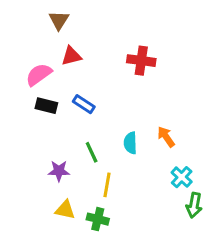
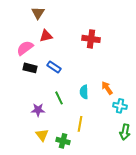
cyan cross: (182, 177) -> (120, 106), moved, turned -32
yellow line: (107, 185) -> (80, 124), moved
yellow triangle: (65, 210) -> (42, 135), turned 40

